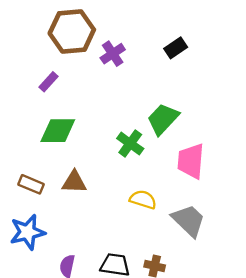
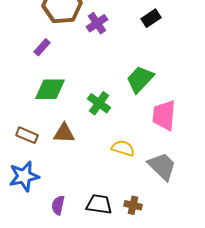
green cross: (130, 144) -> (99, 103), moved

